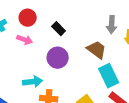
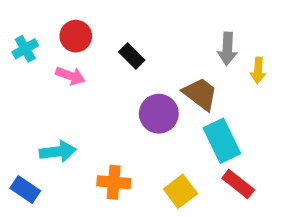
purple circle: (58, 58) -> (159, 114), moved
cyan arrow: (33, 82) -> (58, 152), moved

